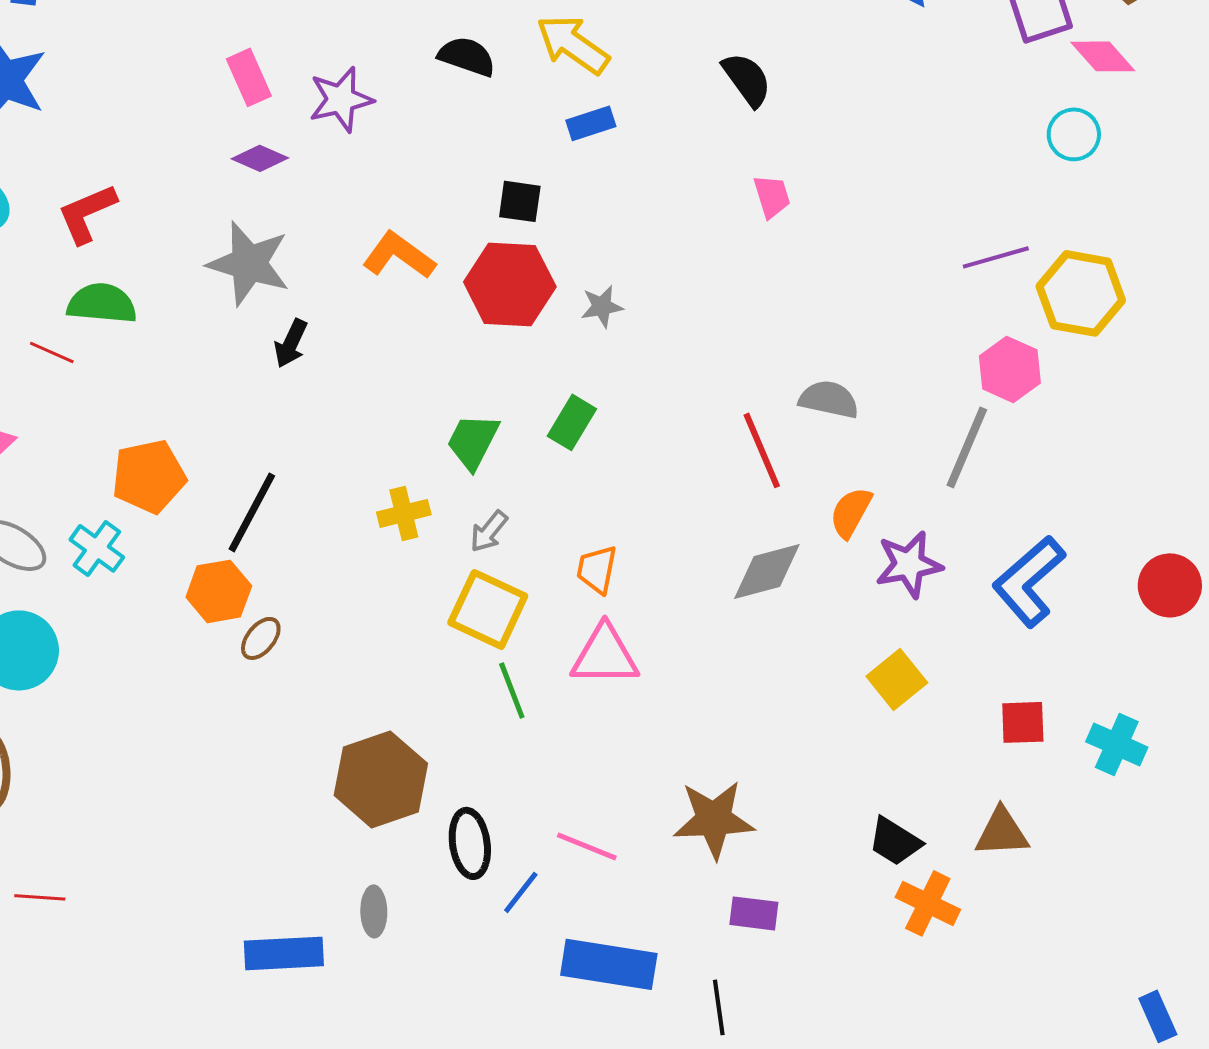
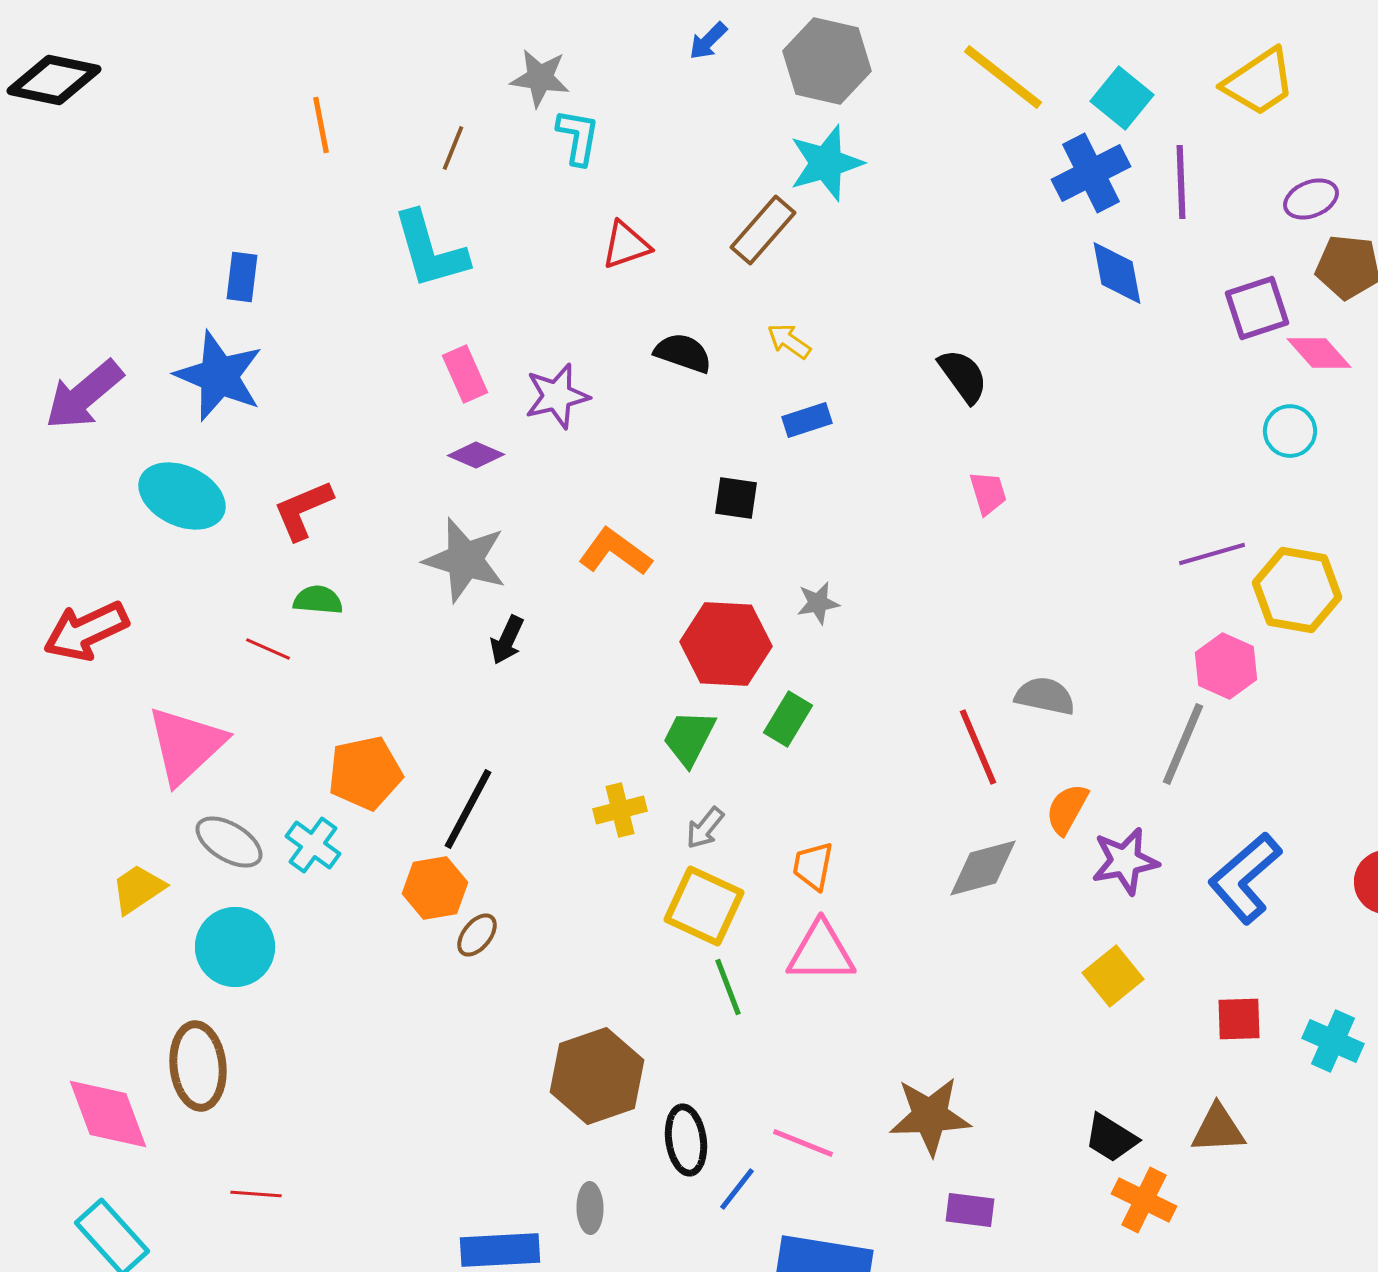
yellow arrow: (573, 44) -> (789, 341), size x0.6
red hexagon: (510, 284) -> (726, 644), moved
green semicircle: (102, 303) -> (318, 600), size x0.7

